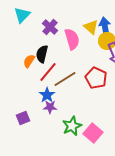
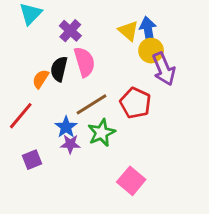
pink semicircle: (72, 39) -> (84, 62), moved
red line: (48, 72) -> (21, 116), moved
green star: (72, 126) -> (101, 133), moved

